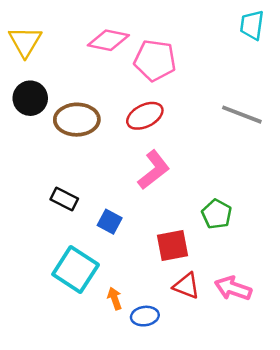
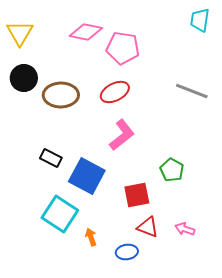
blue square: (110, 222) -> (87, 176), size x1.8
pink arrow: (233, 288) -> (185, 229), size x0.7
blue ellipse: (145, 316) -> (127, 252), moved

